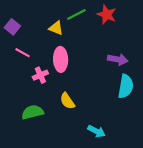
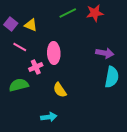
red star: (107, 15) -> (95, 13), turned -30
yellow triangle: (56, 28) -> (31, 25), moved
green semicircle: (33, 112) -> (19, 85), moved
cyan arrow: (96, 131) -> (49, 117), moved, turned -35

